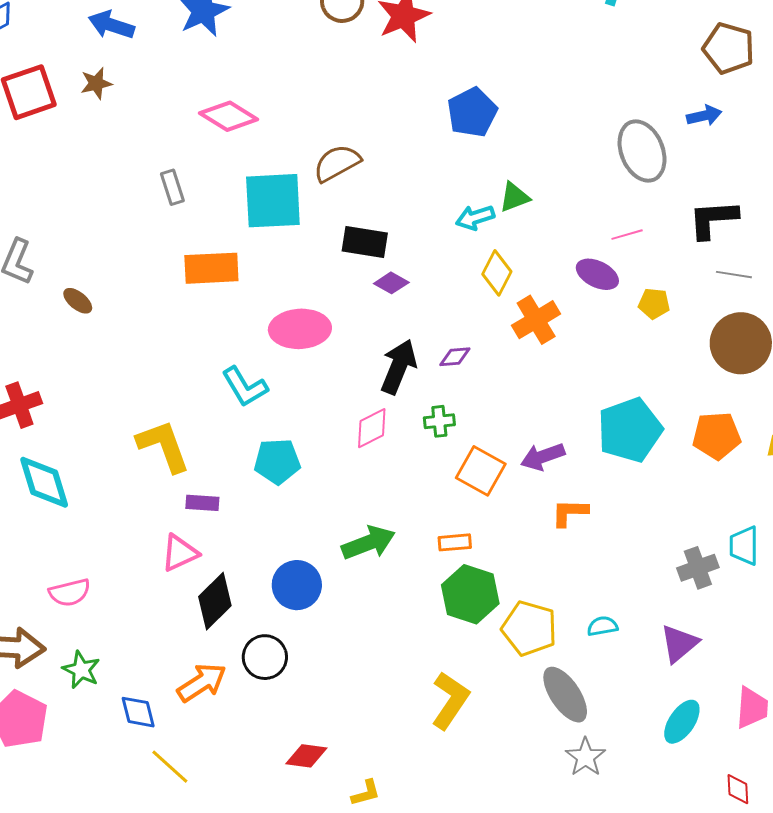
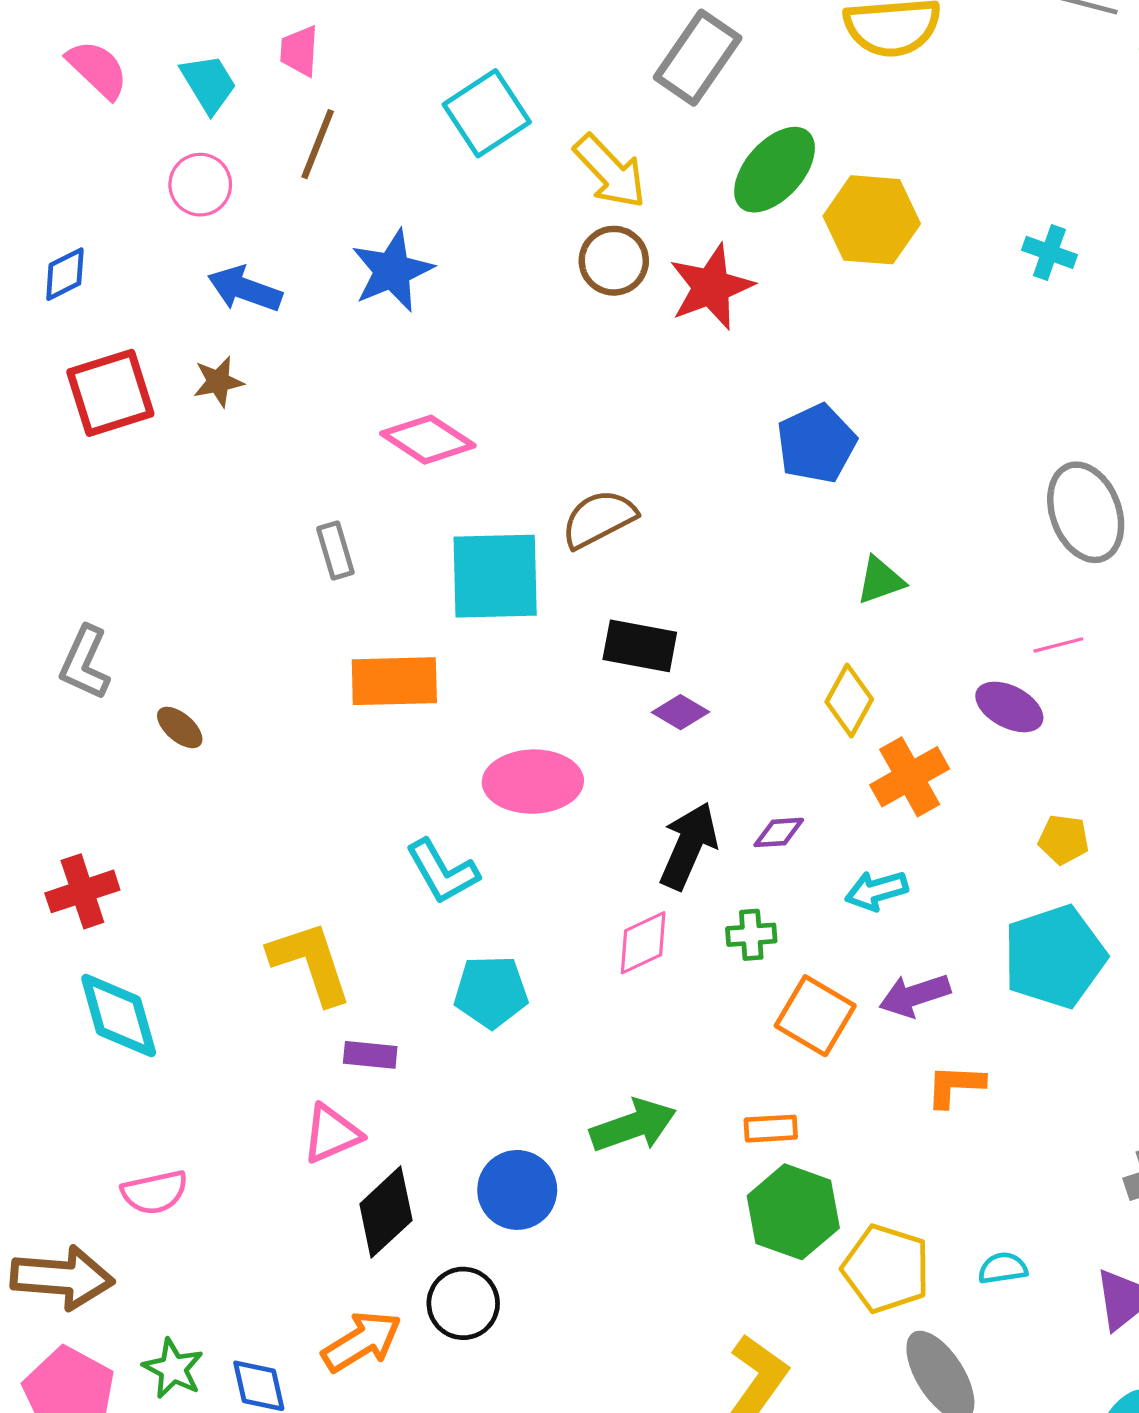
cyan arrow: (475, 218) -> (876, 891), moved
yellow pentagon: (654, 304) -> (1064, 840), moved
green star: (81, 670) -> (173, 1369), moved

